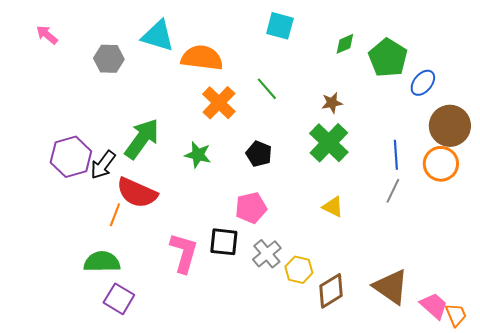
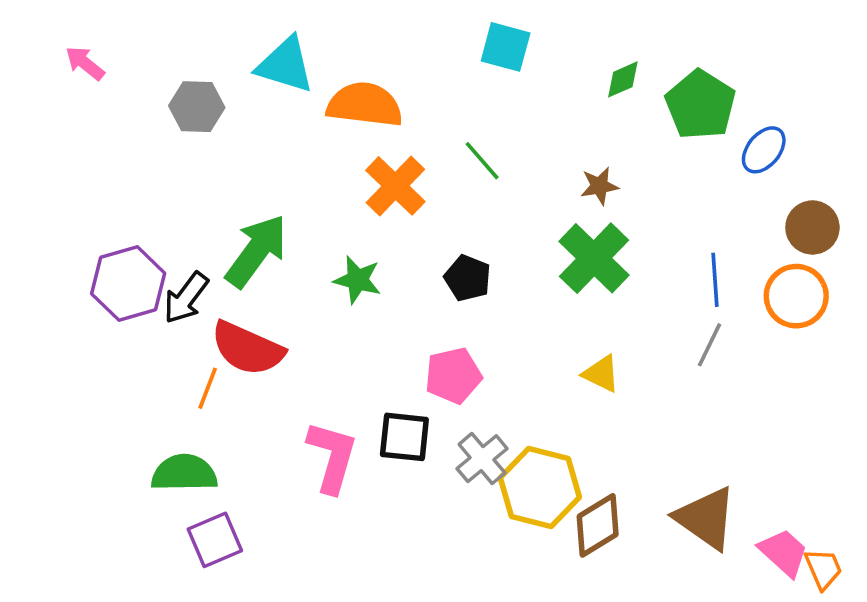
brown circle: (450, 126) -> (812, 227), size x0.7
yellow hexagon: (299, 270) -> (540, 487), size x1.6
purple square: (119, 299) -> (215, 540), turned 36

